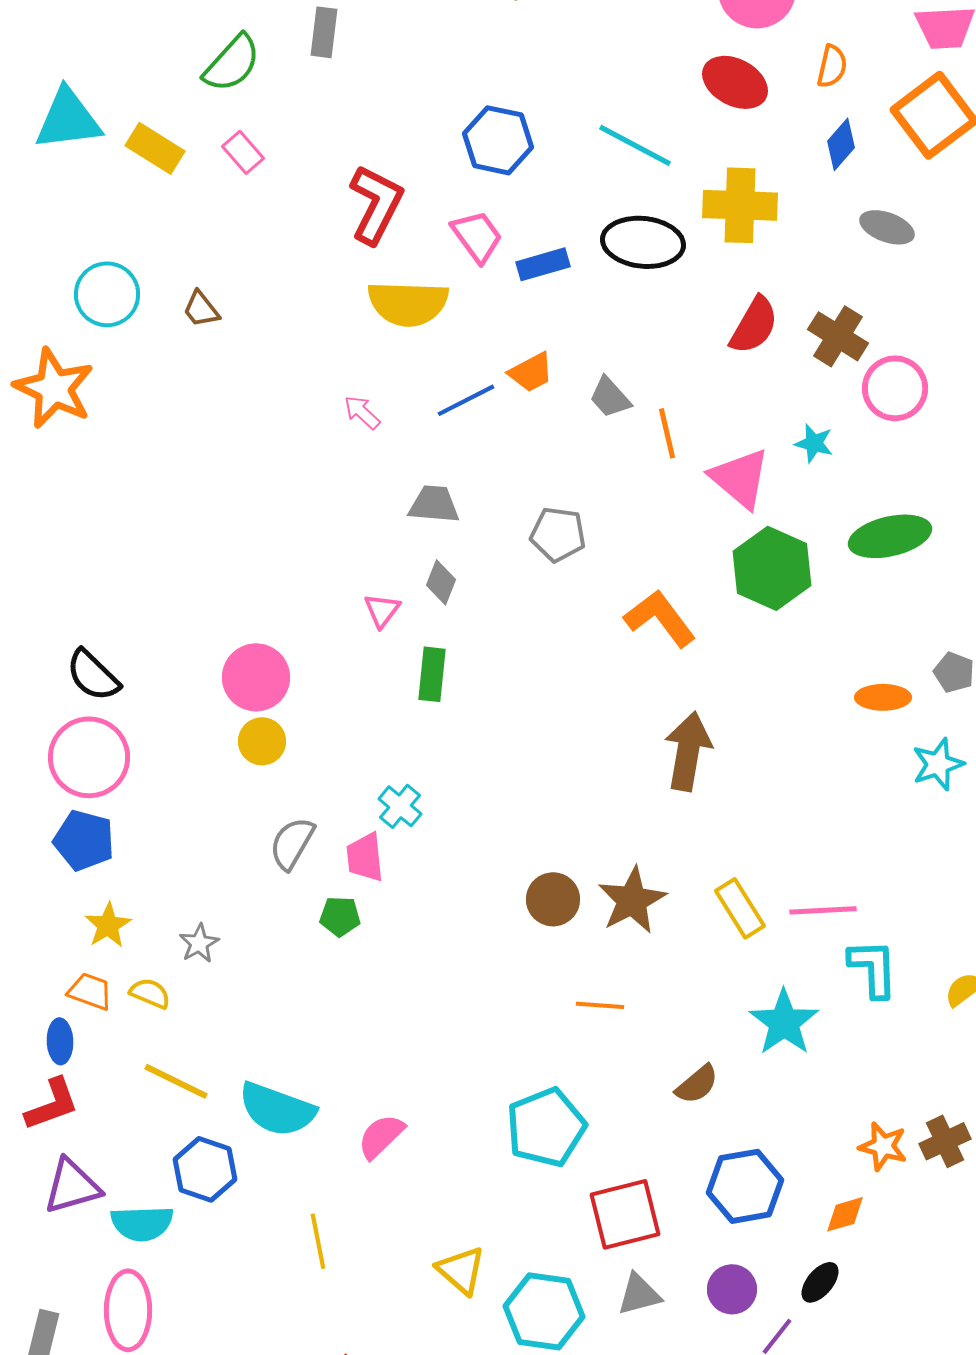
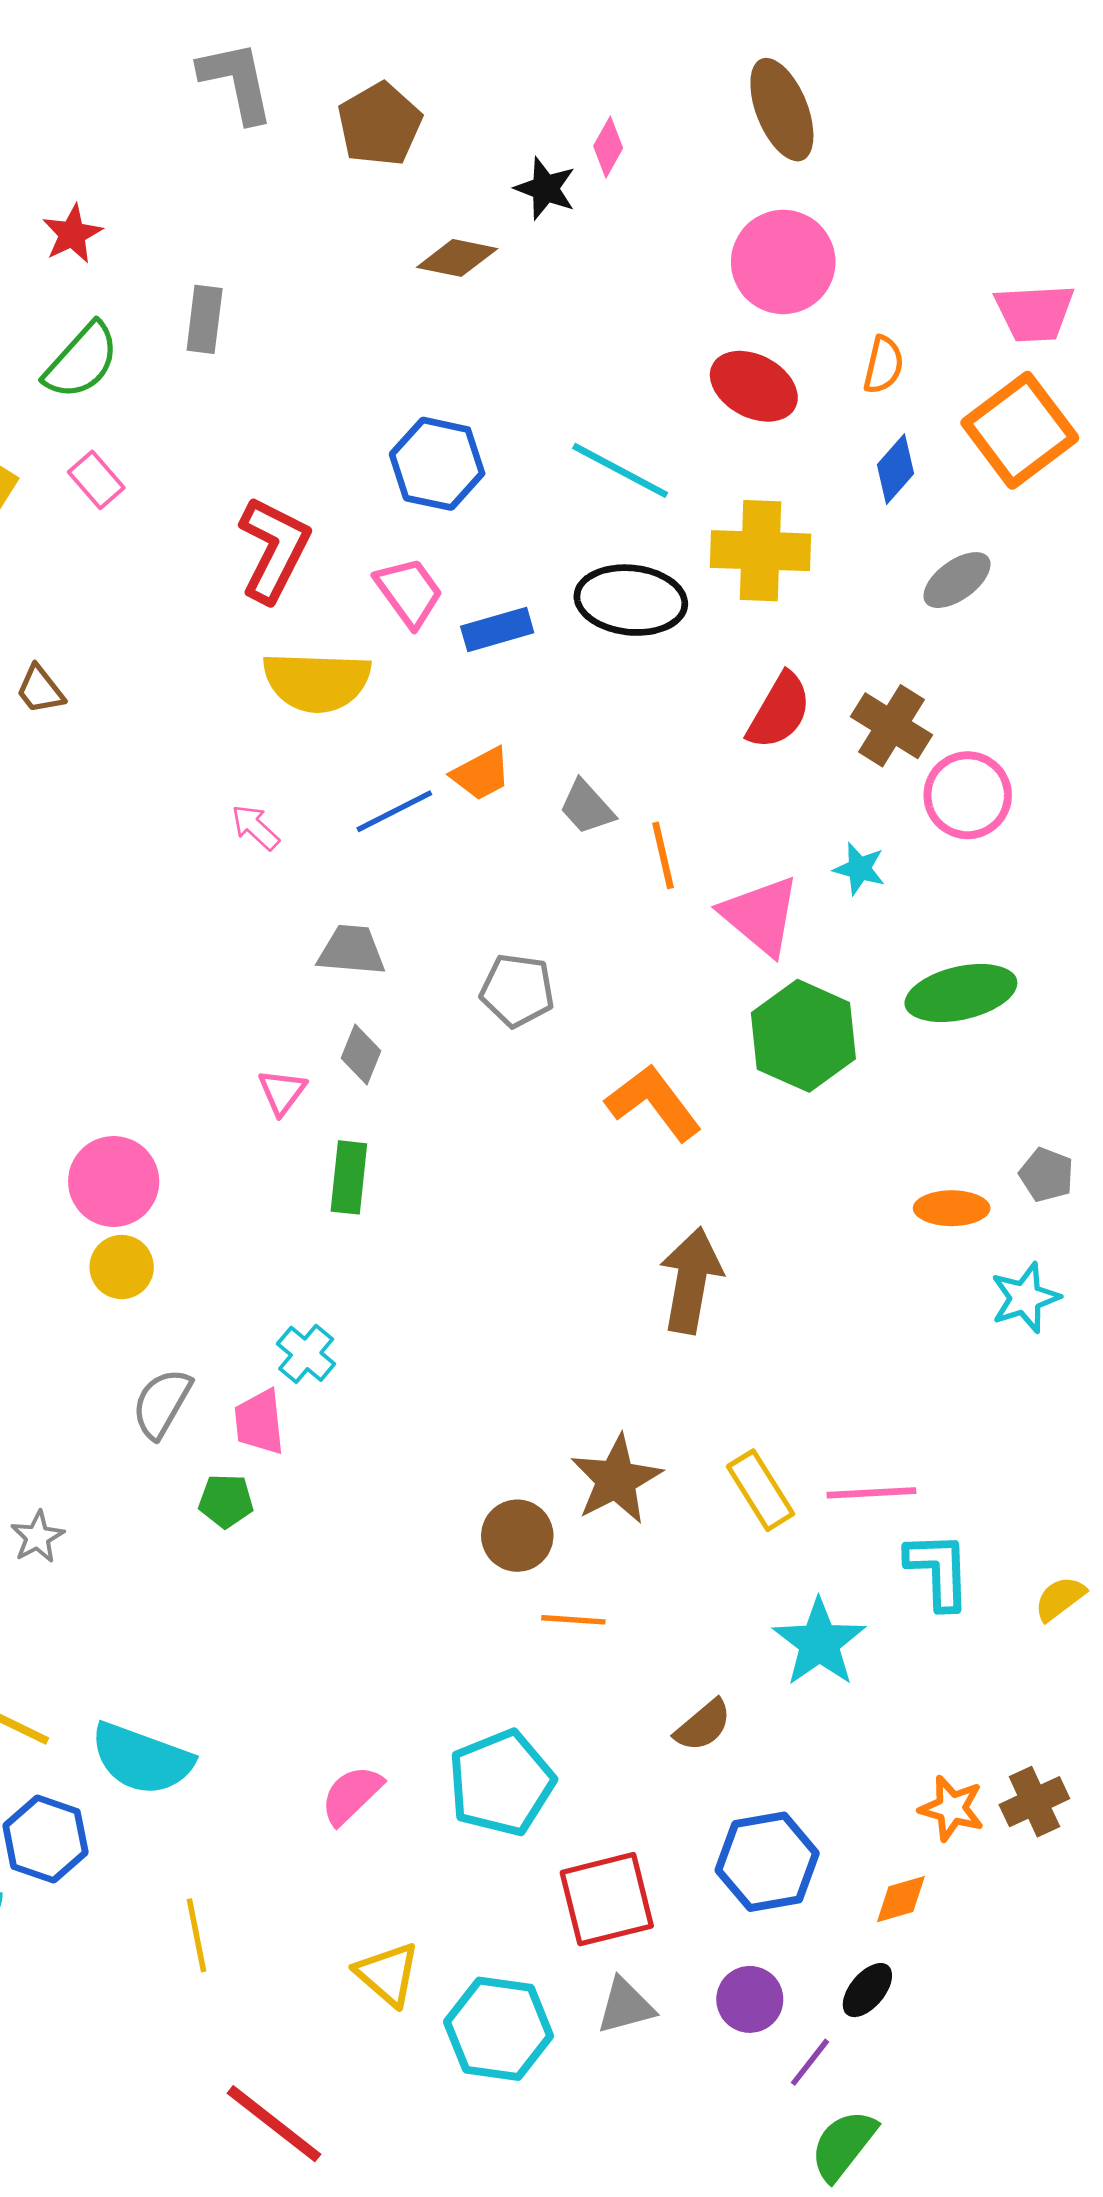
gray ellipse: (887, 227) -> (957, 580), turned -56
brown circle: (553, 899) -> (517, 1536), moved
pink semicircle: (381, 1136) -> (352, 1795), moved

